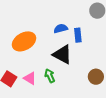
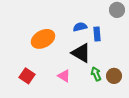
green arrow: (50, 76) -> (96, 74), moved
pink triangle: (30, 78) -> (64, 76), moved

